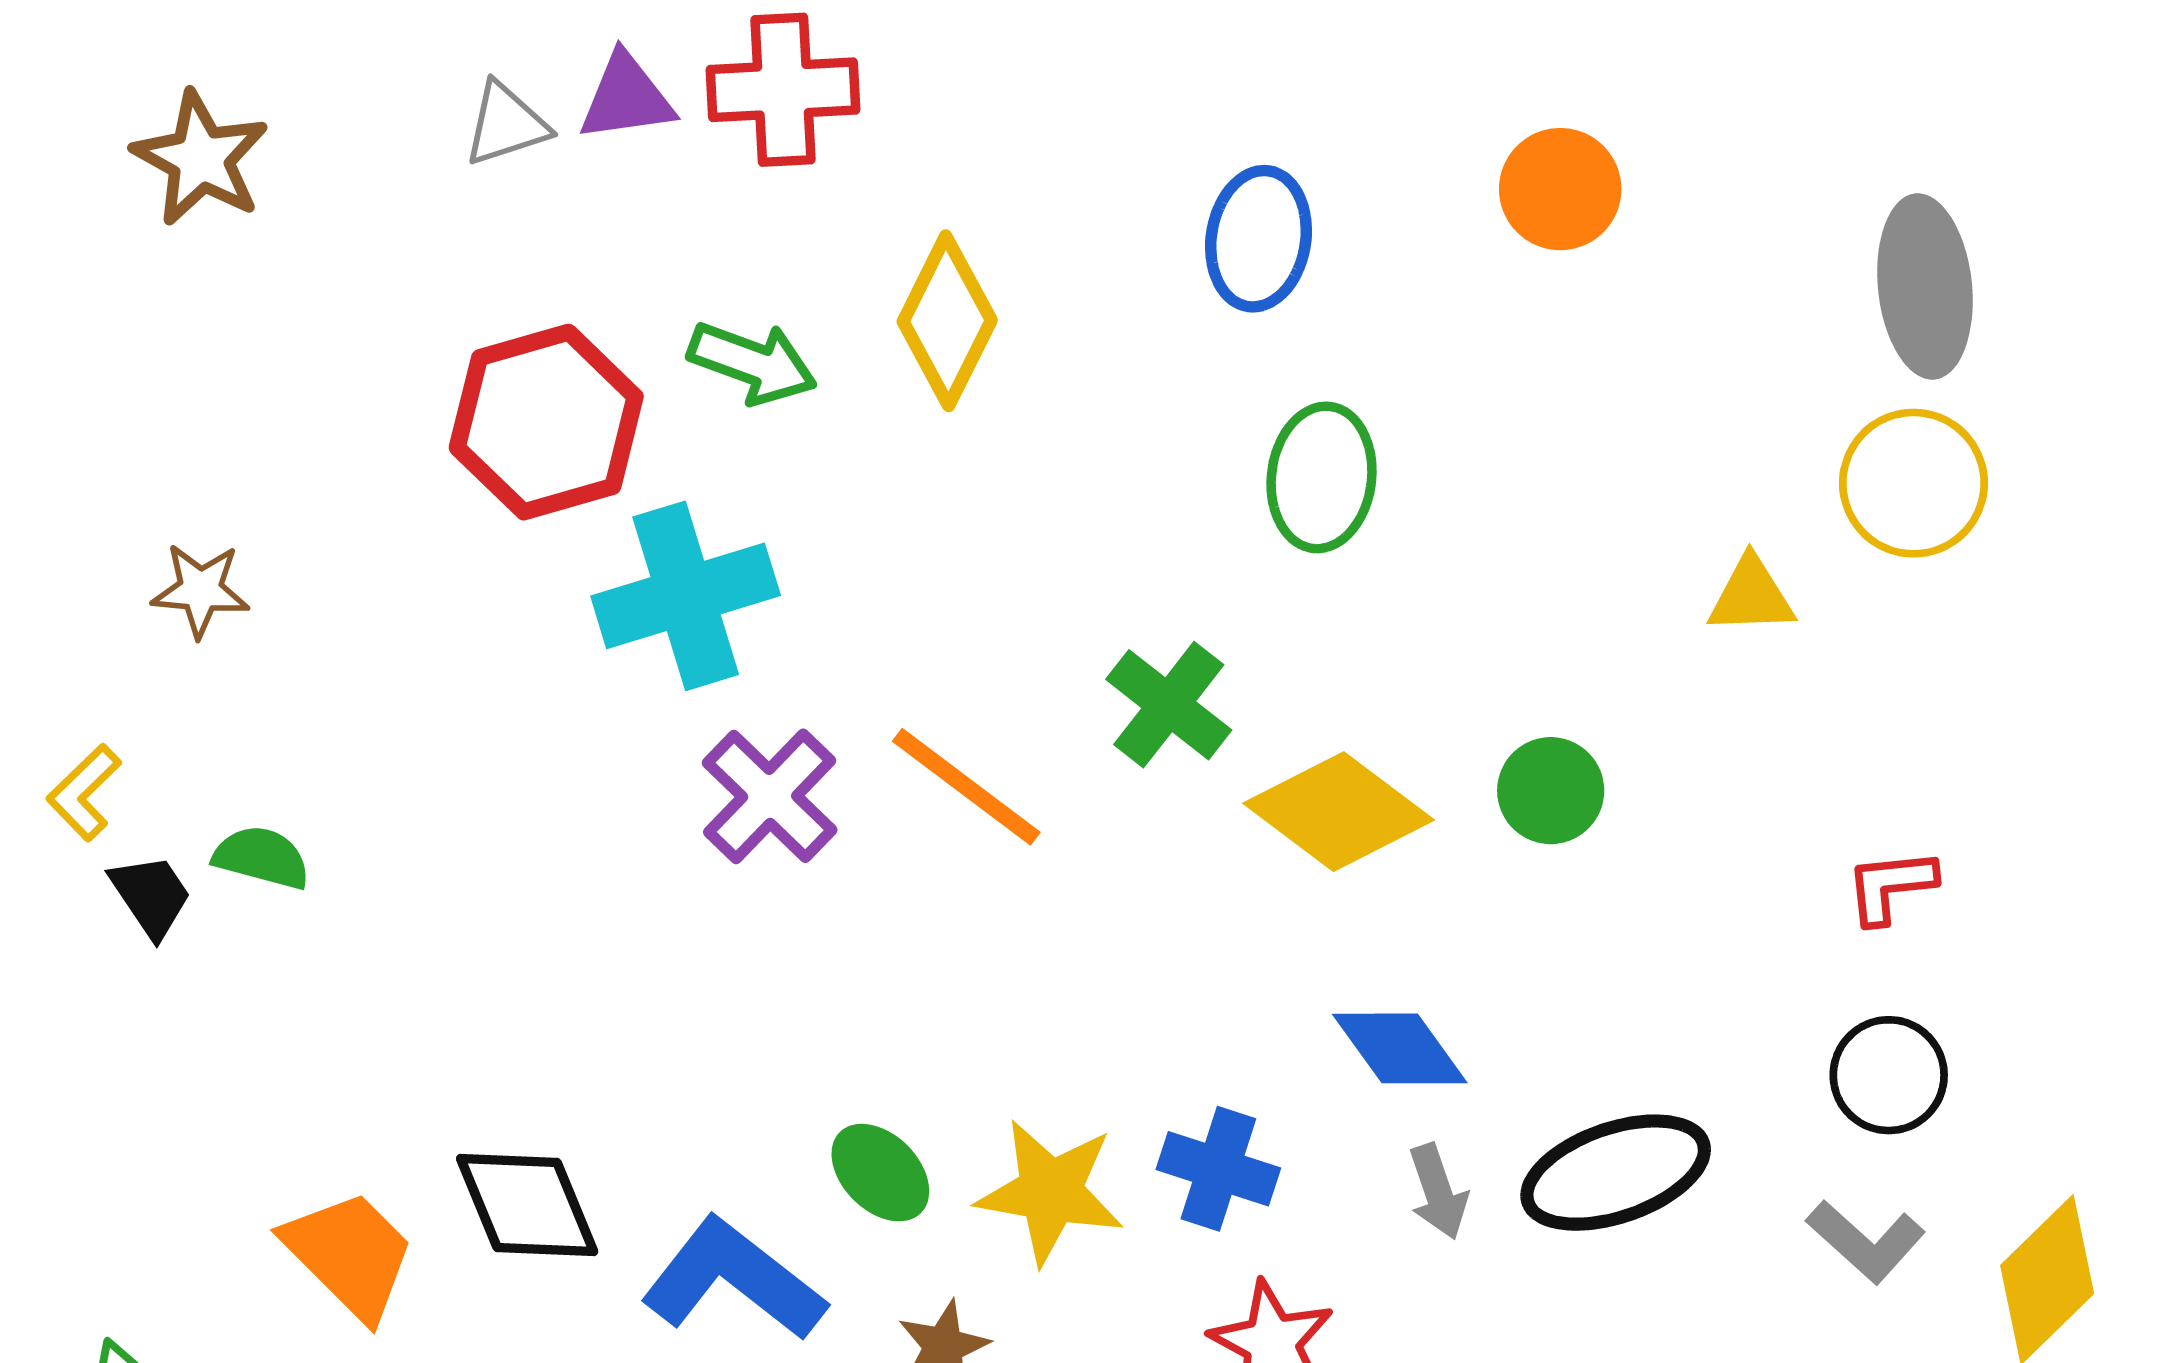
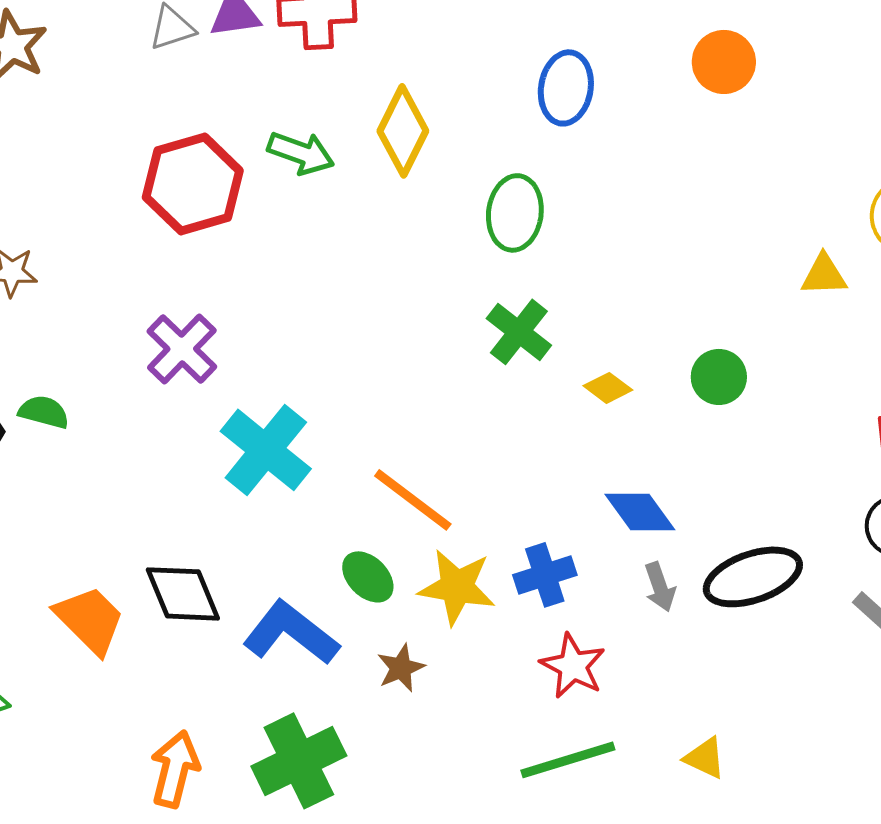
green ellipse: (1322, 477) -> (515, 213), moved
cyan cross: (686, 596) -> (266, 450), moved, turned -34
orange line: (966, 787) -> (413, 500), moved
purple cross: (770, 796) -> (182, 349), moved
yellow diamond: (1339, 812) -> (608, 388), size x0.5
blue cross: (1218, 1169) -> (545, 575), turned -36

